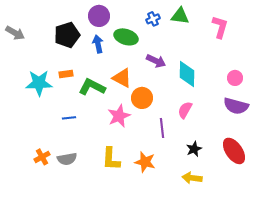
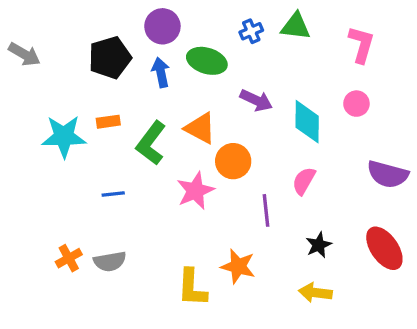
pink circle: (235, 78) -> (356, 104), moved
green L-shape: (92, 87) -> (151, 143), turned -80
yellow L-shape: (111, 159) -> (192, 288), moved

